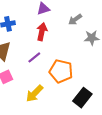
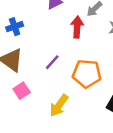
red arrow: (42, 32) -> (77, 27), moved

